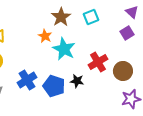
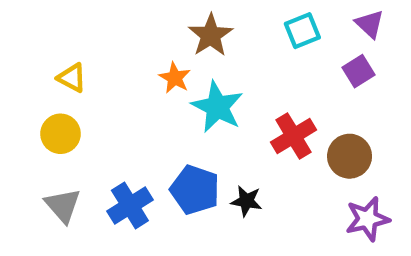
cyan square: (91, 17) -> (302, 31), moved
blue cross: (27, 80) -> (130, 205), moved
black star: (77, 81) -> (246, 201), moved

